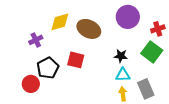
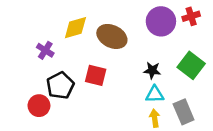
red cross: (158, 29) -> (191, 16), moved
purple cross: (36, 40) -> (45, 50), turned -32

